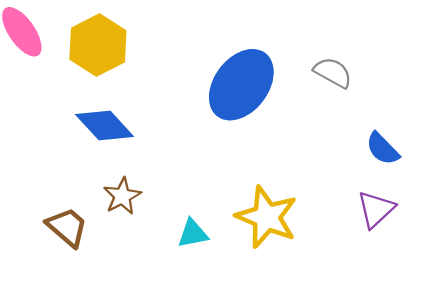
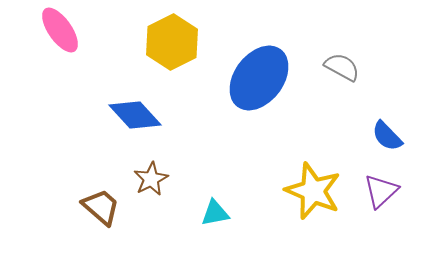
yellow hexagon: (98, 45) -> (172, 42), moved
yellow star: (267, 217) -> (313, 191), moved

